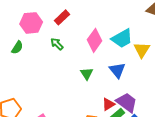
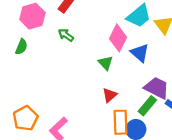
pink diamond: (95, 40) -> (118, 38), moved
red triangle: (108, 104) -> (110, 95), moved

